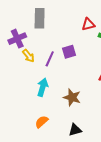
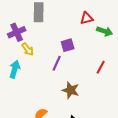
purple line: (50, 59) -> (57, 63), moved
cyan arrow: (43, 87) -> (15, 69), moved

